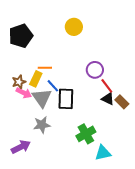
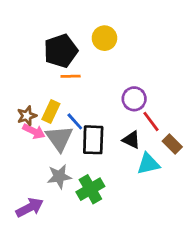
black pentagon: (21, 36) -> (61, 51), moved
orange line: (45, 68) -> (71, 76), moved
black triangle: (108, 99) -> (131, 140), moved
green cross: (86, 134) -> (90, 189), moved
cyan triangle: (103, 153) -> (148, 164), moved

